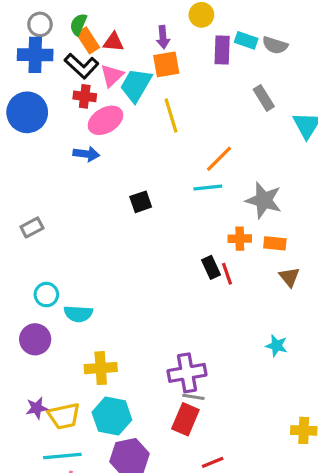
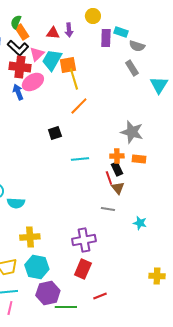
red triangle: (113, 42) -> (53, 33), moved
gray semicircle: (275, 45) -> (137, 46), moved
orange square: (166, 64) -> (68, 65), moved
red cross: (85, 96) -> (20, 67), size x1.5
blue arrow: (86, 154) -> (18, 92), moved, turned -119
orange line: (219, 159) -> (79, 106), moved
cyan line: (208, 187) -> (80, 159), moved
black rectangle: (211, 267) -> (117, 169), moved
brown triangle: (289, 277) -> (118, 188), moved
gray line: (193, 397) -> (108, 209), moved

